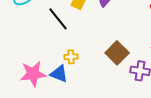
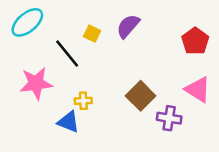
pink star: (33, 74) -> (36, 83), moved

